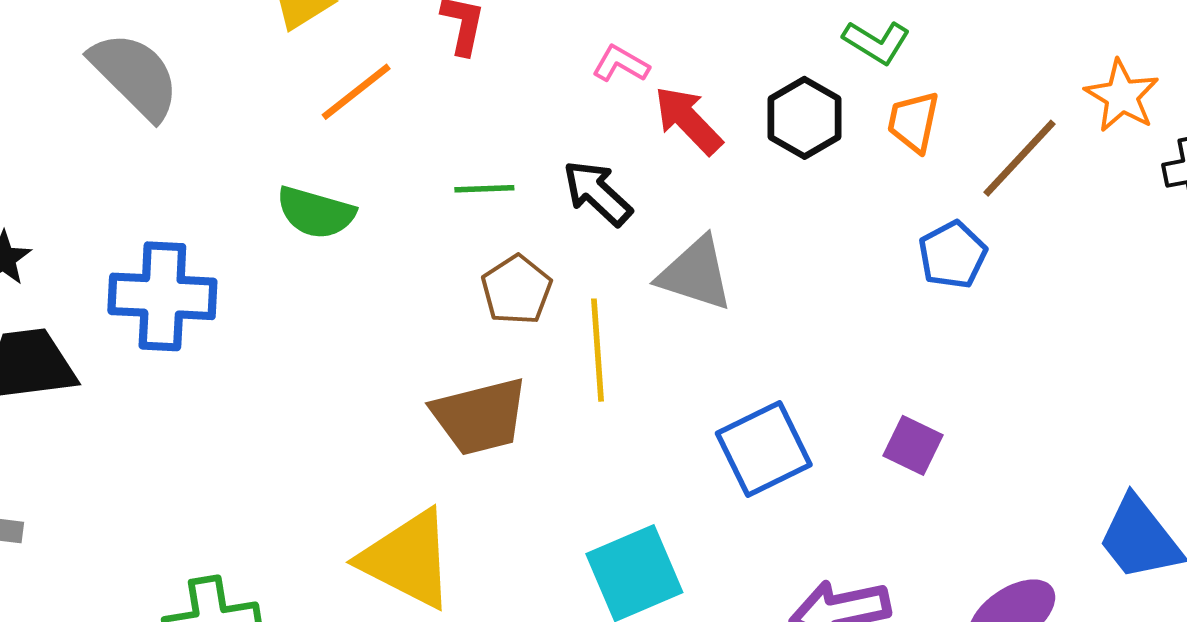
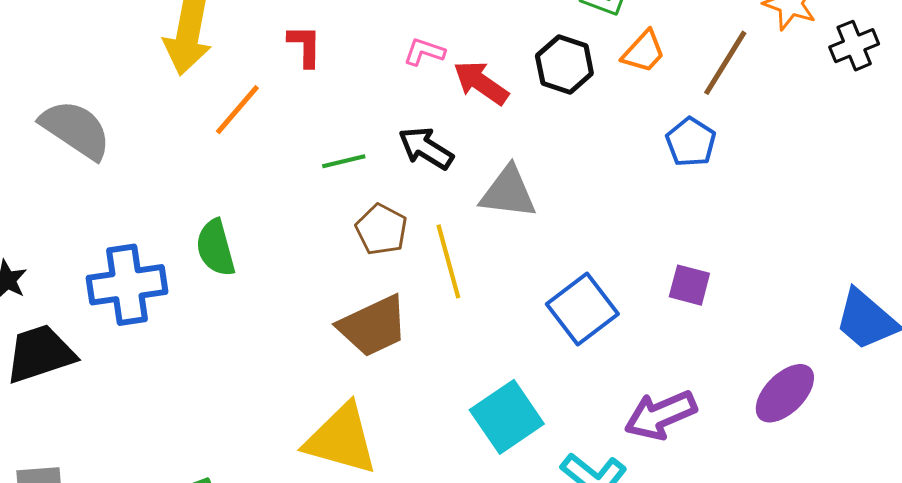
orange trapezoid: (913, 122) -> (644, 52), turned -138
green semicircle: (316, 213) -> (215, 248), moved, turned 70

